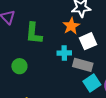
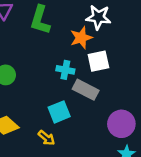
green L-shape: (34, 33) -> (40, 20), moved
cyan square: (92, 83) -> (59, 112), moved

